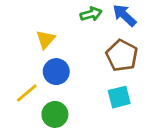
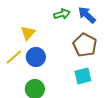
yellow line: (27, 93) -> (14, 57), moved

